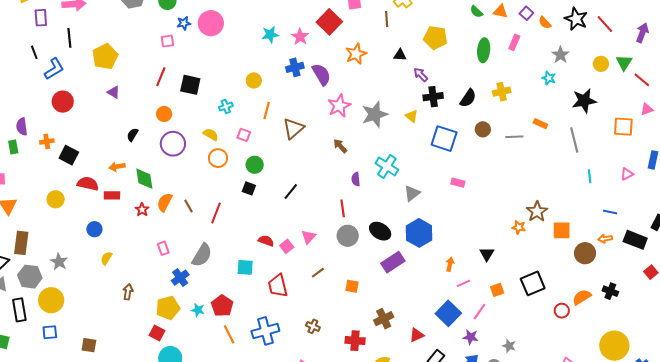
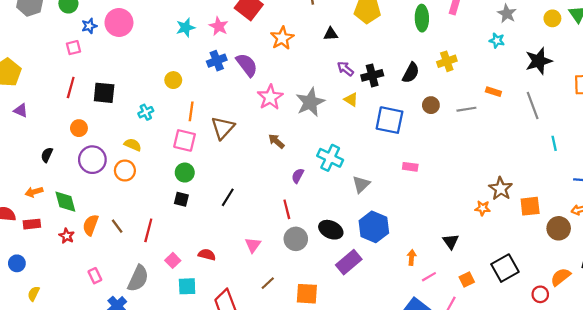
purple arrow: (421, 75) -> (345, 69), moved
pink square: (244, 135) -> (185, 140), moved, size x1.5
orange circle: (218, 158) -> (125, 171), moved
purple semicircle: (356, 179) -> (298, 176), turned 40
pink square: (287, 246) -> (173, 260), moved
orange square: (352, 286) -> (307, 294), size x1.5

